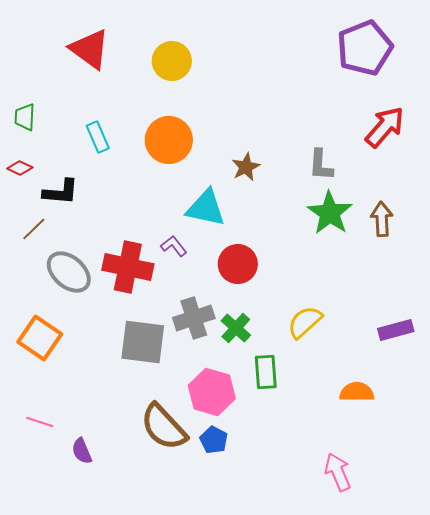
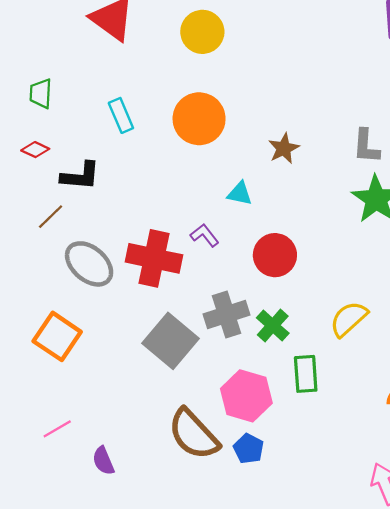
cyan triangle: (206, 208) -> (240, 194), size x0.6
gray square: (143, 342) -> (170, 341), turned 33
pink line: (40, 422) -> (57, 429), turned -48

